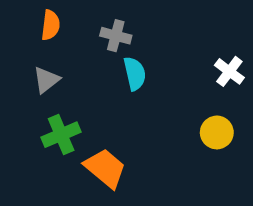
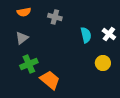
orange semicircle: (51, 25) -> (24, 12), turned 72
cyan semicircle: (135, 74) -> (86, 35), moved

